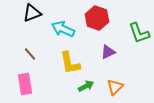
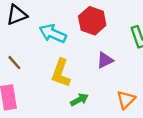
yellow L-shape: (70, 63) -> (61, 73), turned 30
orange triangle: (115, 87) -> (126, 100), moved

